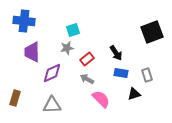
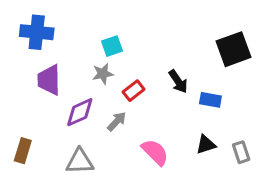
blue rectangle: (121, 73) -> (210, 100), moved
gray rectangle: (147, 75) -> (241, 152), moved
gray arrow: (87, 79) -> (117, 121), moved, turned 104

